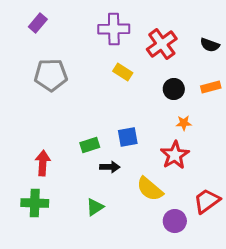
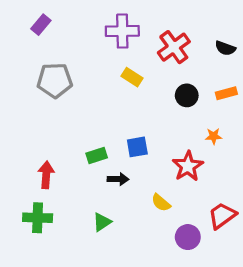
orange star: (184, 123) -> (214, 136), moved
yellow semicircle: (150, 189) -> (161, 203), size x0.7

